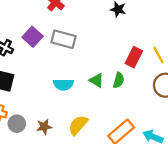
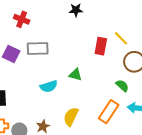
green semicircle: (119, 80) -> (122, 86), moved, turned -48

